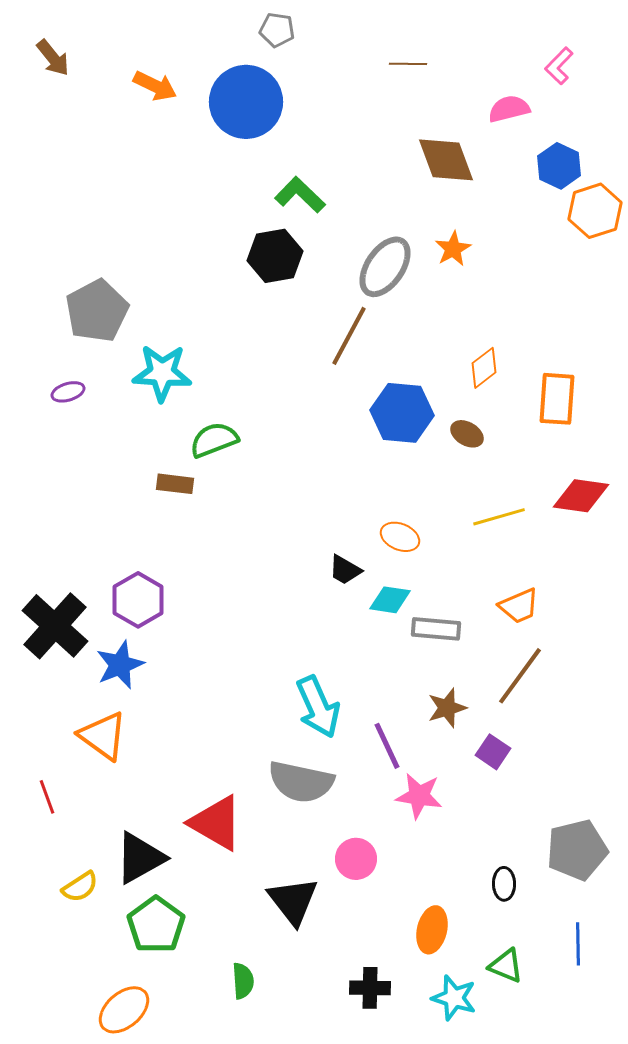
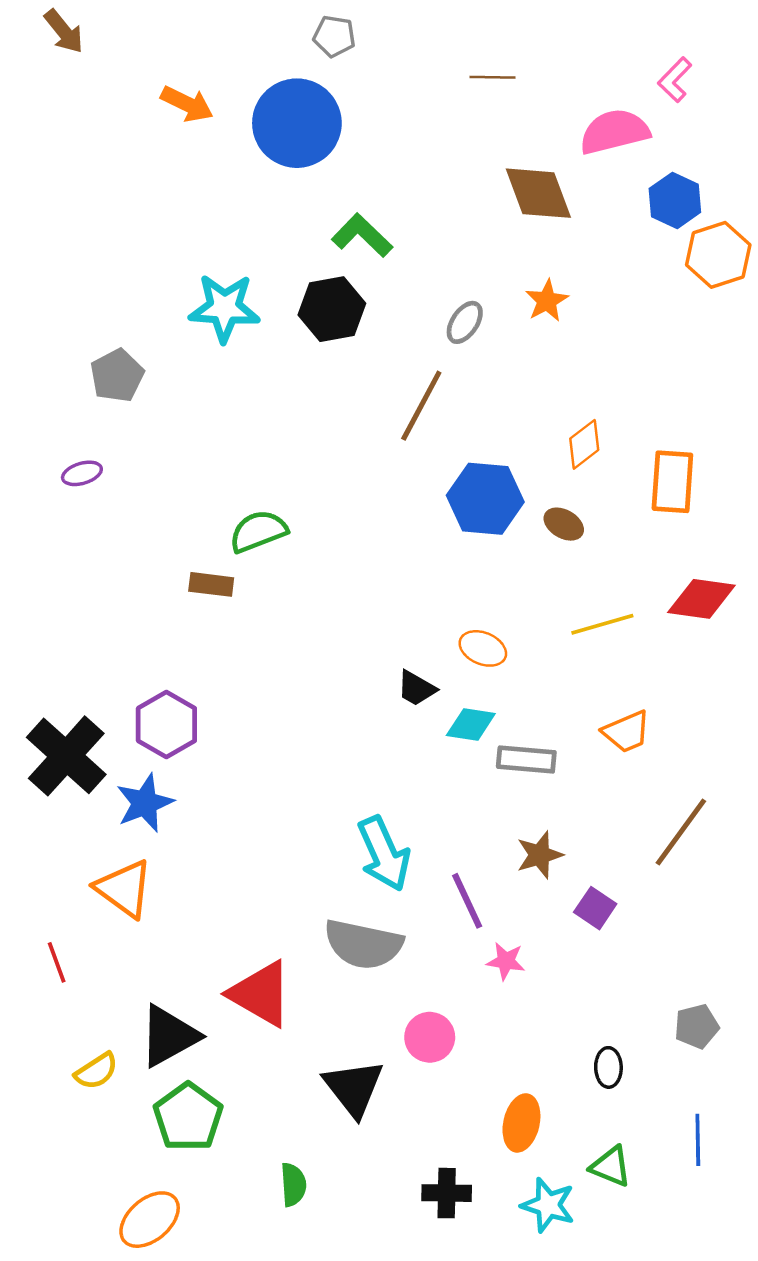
brown arrow: (53, 58) -> (64, 31), moved
pink semicircle: (509, 109) -> (614, 132), size x1.4
gray ellipse: (385, 267) -> (465, 322), size x0.6
gray pentagon: (97, 311) -> (117, 376), size x0.7
cyan star: (162, 373) -> (224, 308), moved
brown line: (520, 676) -> (681, 832), moved
pink star: (419, 796) -> (506, 961), size x0.7
gray pentagon: (577, 850) -> (697, 1026), size x0.6

